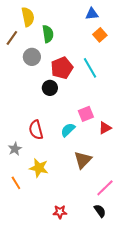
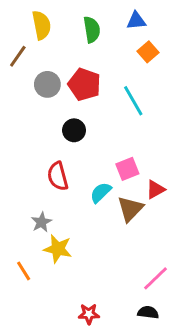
green semicircle: (48, 34) -> (92, 30), moved
red pentagon: (62, 68) -> (84, 84), moved, turned -30
red semicircle: (36, 130) -> (58, 176), moved
gray star: (15, 149) -> (41, 222), moved
brown triangle: (83, 160) -> (130, 209), moved
black semicircle: (100, 211) -> (148, 312), turned -48

